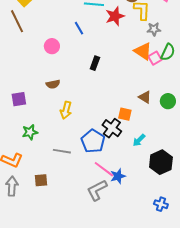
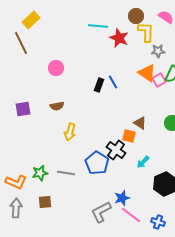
red star: (115, 16) -> (119, 38), turned -30
blue line: (79, 28) -> (113, 82), moved
brown triangle: (145, 97) -> (140, 123), moved
purple square: (19, 99) -> (23, 109), moved
green star: (30, 132) -> (40, 173), moved
pink line: (104, 169) -> (131, 215), moved
blue cross: (161, 204) -> (158, 222), moved

